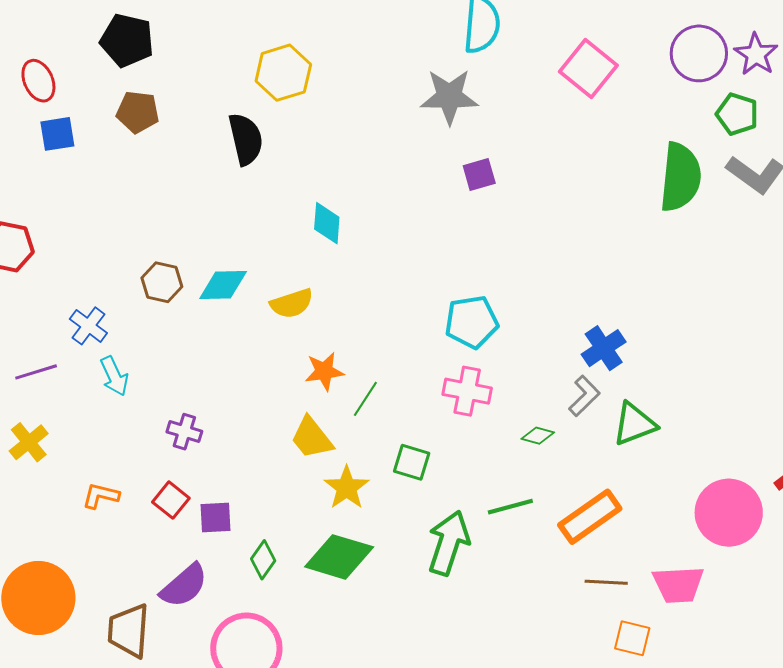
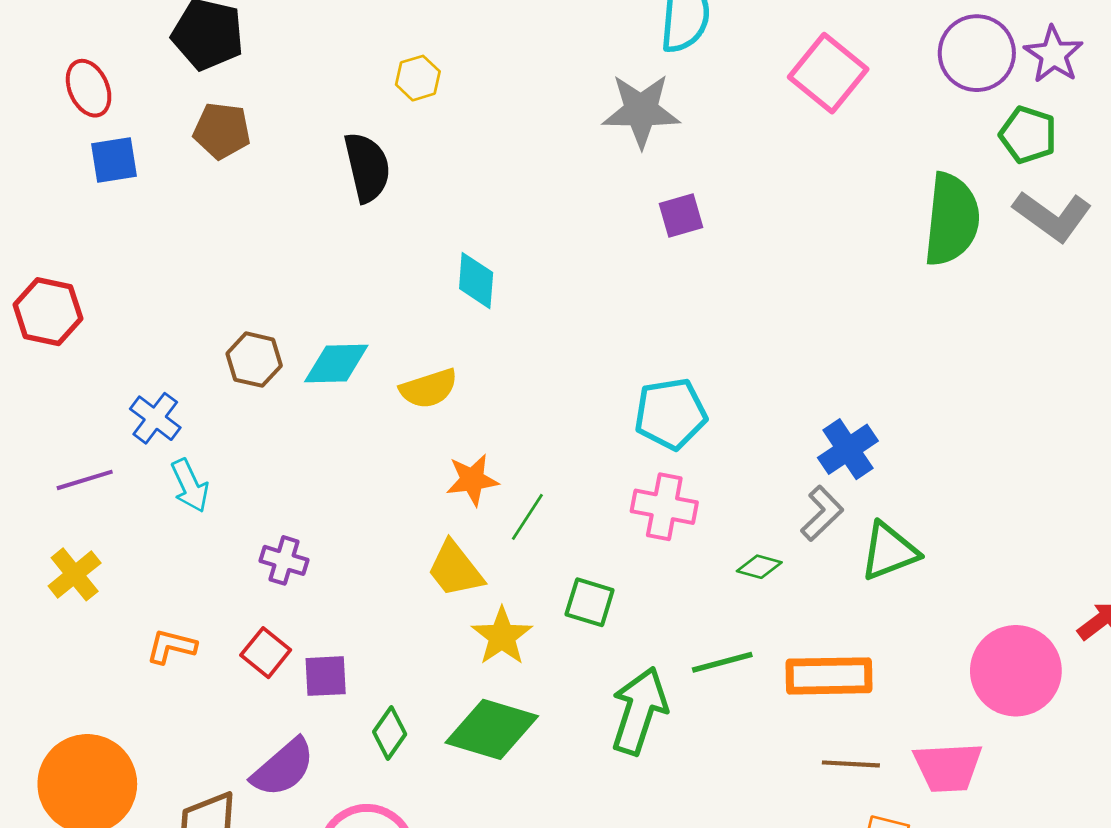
yellow hexagon: (283, 73) -> (418, 78), size x0.6
orange rectangle: (590, 517) -> (829, 676), turned 34

